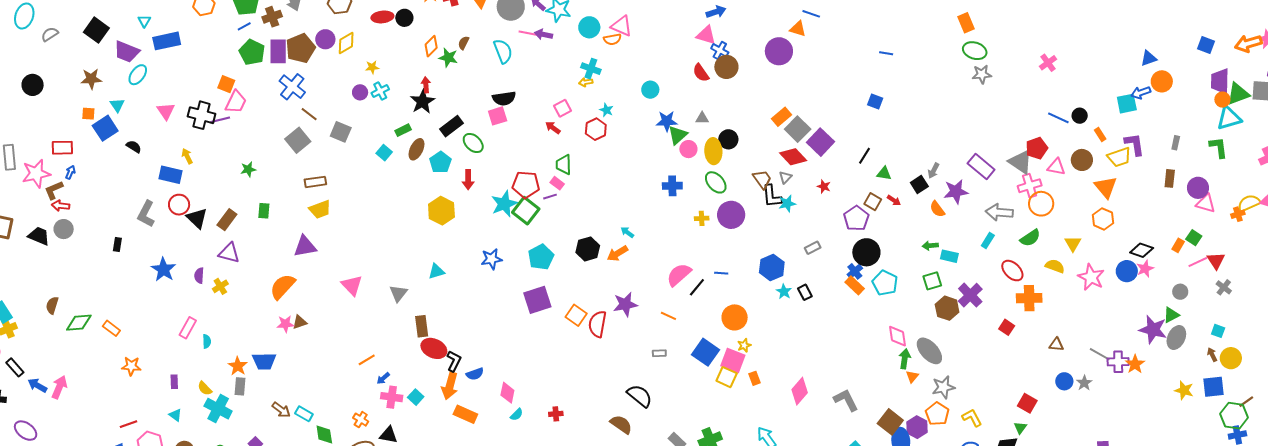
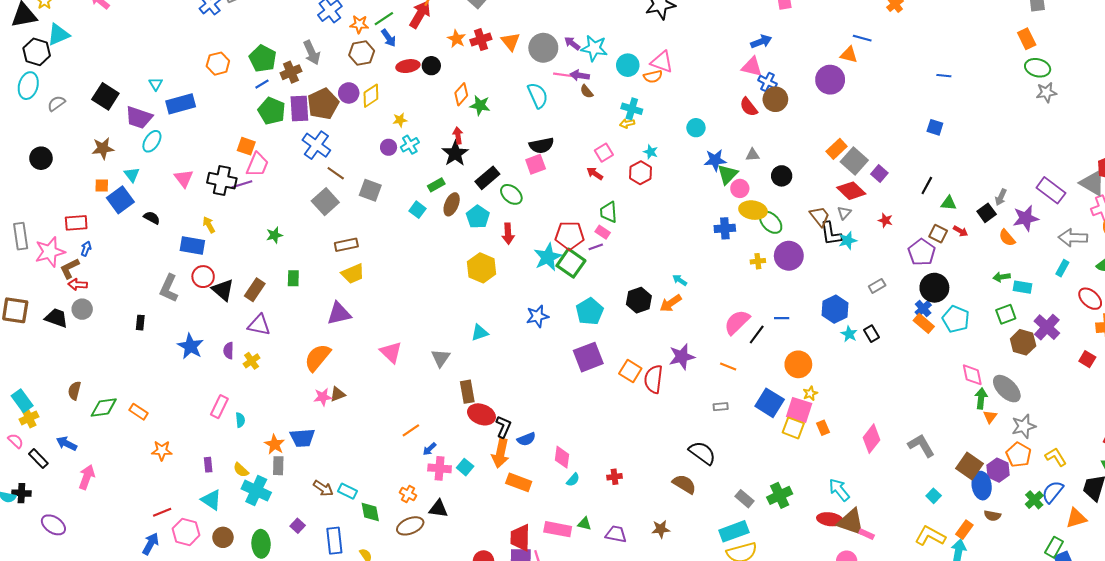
brown semicircle: (464, 43) -> (587, 92), moved, turned -64
purple square: (820, 142) -> (879, 173), size x0.6
yellow ellipse: (713, 151) -> (753, 210), moved, turned -75
blue arrow: (37, 385) -> (66, 444), moved
cyan triangle: (175, 415) -> (211, 500), size x1.5

